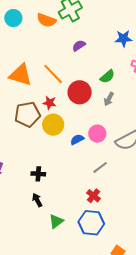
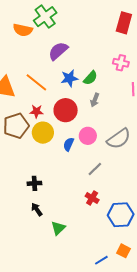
blue star: (123, 39) -> (69, 78), moved
purple semicircle: (79, 46) -> (58, 51), size x1.5
red circle: (80, 92) -> (66, 110), moved
blue semicircle: (77, 140) -> (69, 144), turned -32
blue hexagon: (91, 223) -> (121, 215), moved

